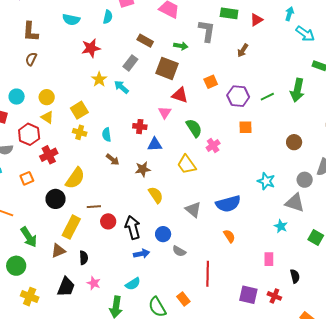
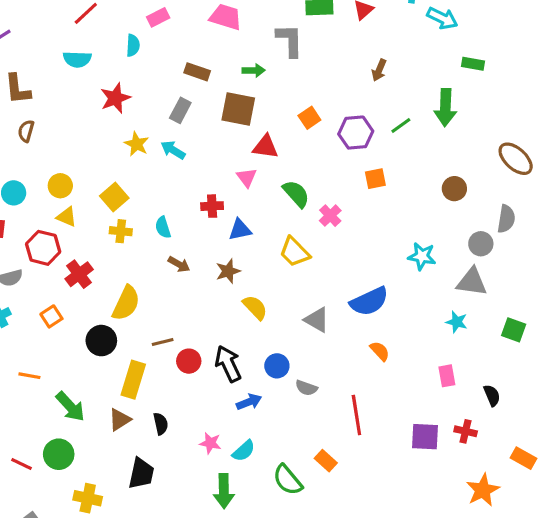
brown arrow: (243, 50) -> (379, 70), moved
pink star: (94, 283) -> (210, 443), moved

